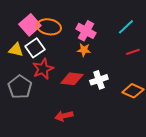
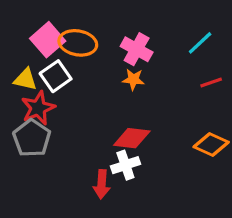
red star: (43, 69) -> (38, 108), moved
red diamond: (72, 79) -> (132, 138), moved
white cross: (99, 80) -> (125, 165), moved
red arrow: (64, 116) -> (102, 184), turned -72

